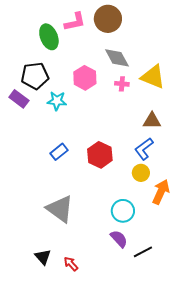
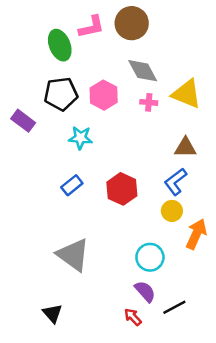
black pentagon: (35, 76) -> (61, 94), moved
cyan star: (57, 101) -> (80, 138), moved
red arrow: (71, 264) -> (133, 317), moved

